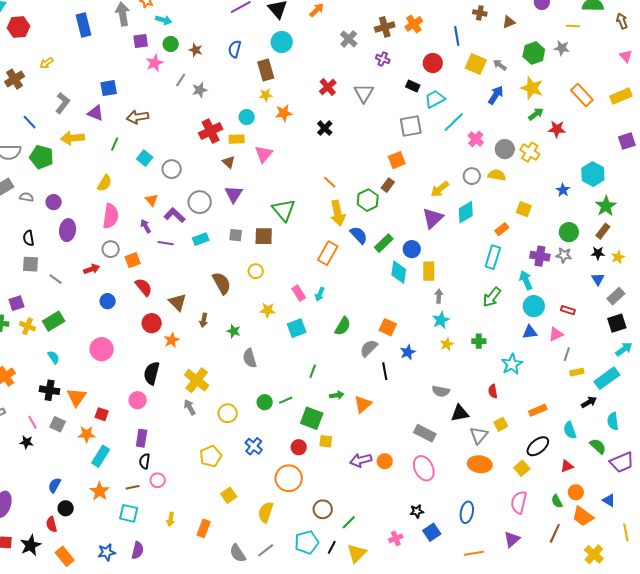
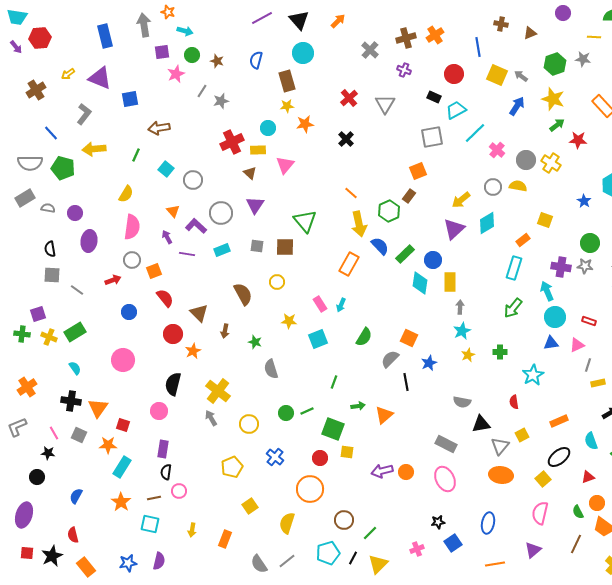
purple triangle: (96, 113) -> (100, 78), moved, size x1.4
black circle: (66, 508) -> (37, 477), moved

